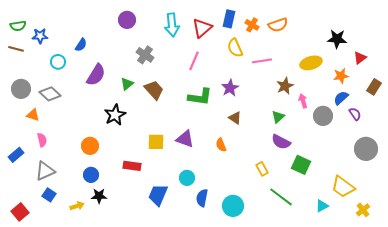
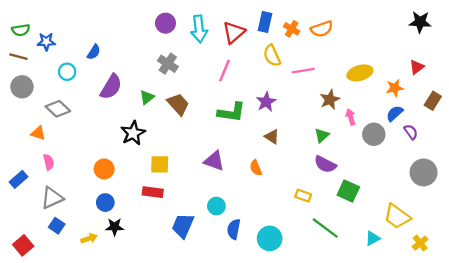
purple circle: (127, 20) -> (165, 23), moved
black star: (337, 39) -> (420, 22), moved
gray circle: (21, 89) -> (22, 87), moved
yellow square: (156, 142) -> (160, 164), moved
yellow rectangle: (262, 169) -> (303, 196), turned -40

